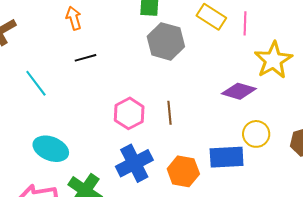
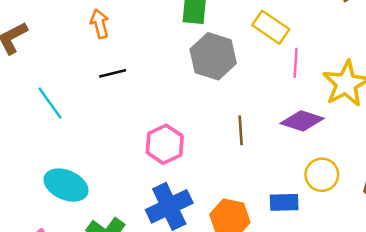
pink line: (245, 23) -> (296, 63), moved
brown line: (170, 113) -> (241, 130), moved
blue rectangle: (227, 157) -> (284, 202), size x0.7

